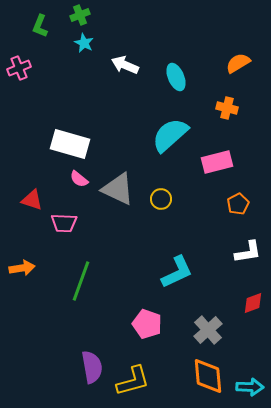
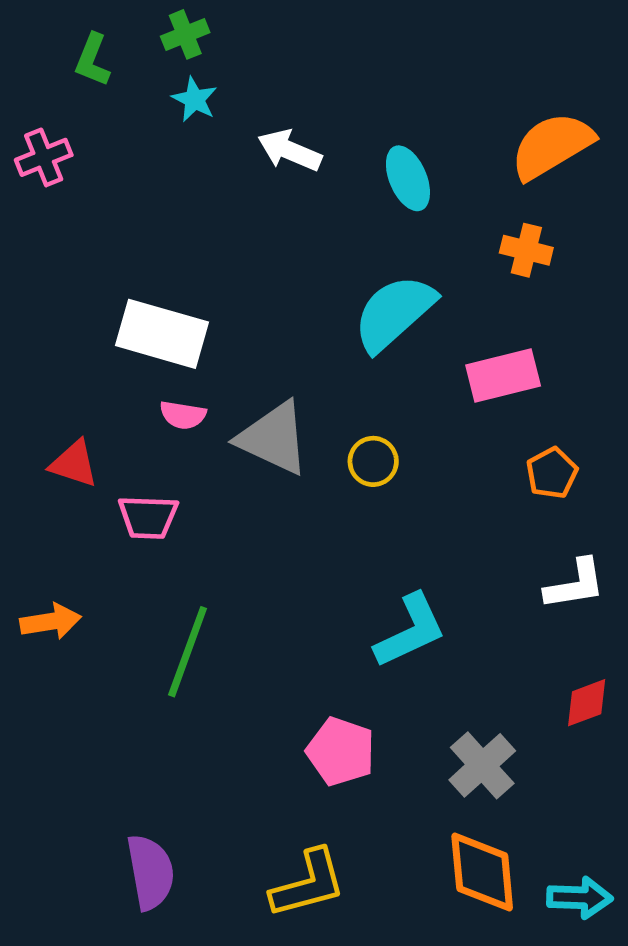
orange semicircle: (238, 63) -> (552, 146), size x1.5
pink semicircle: (79, 179) -> (183, 415), turned -30
purple semicircle: (92, 367) -> (150, 872), moved

